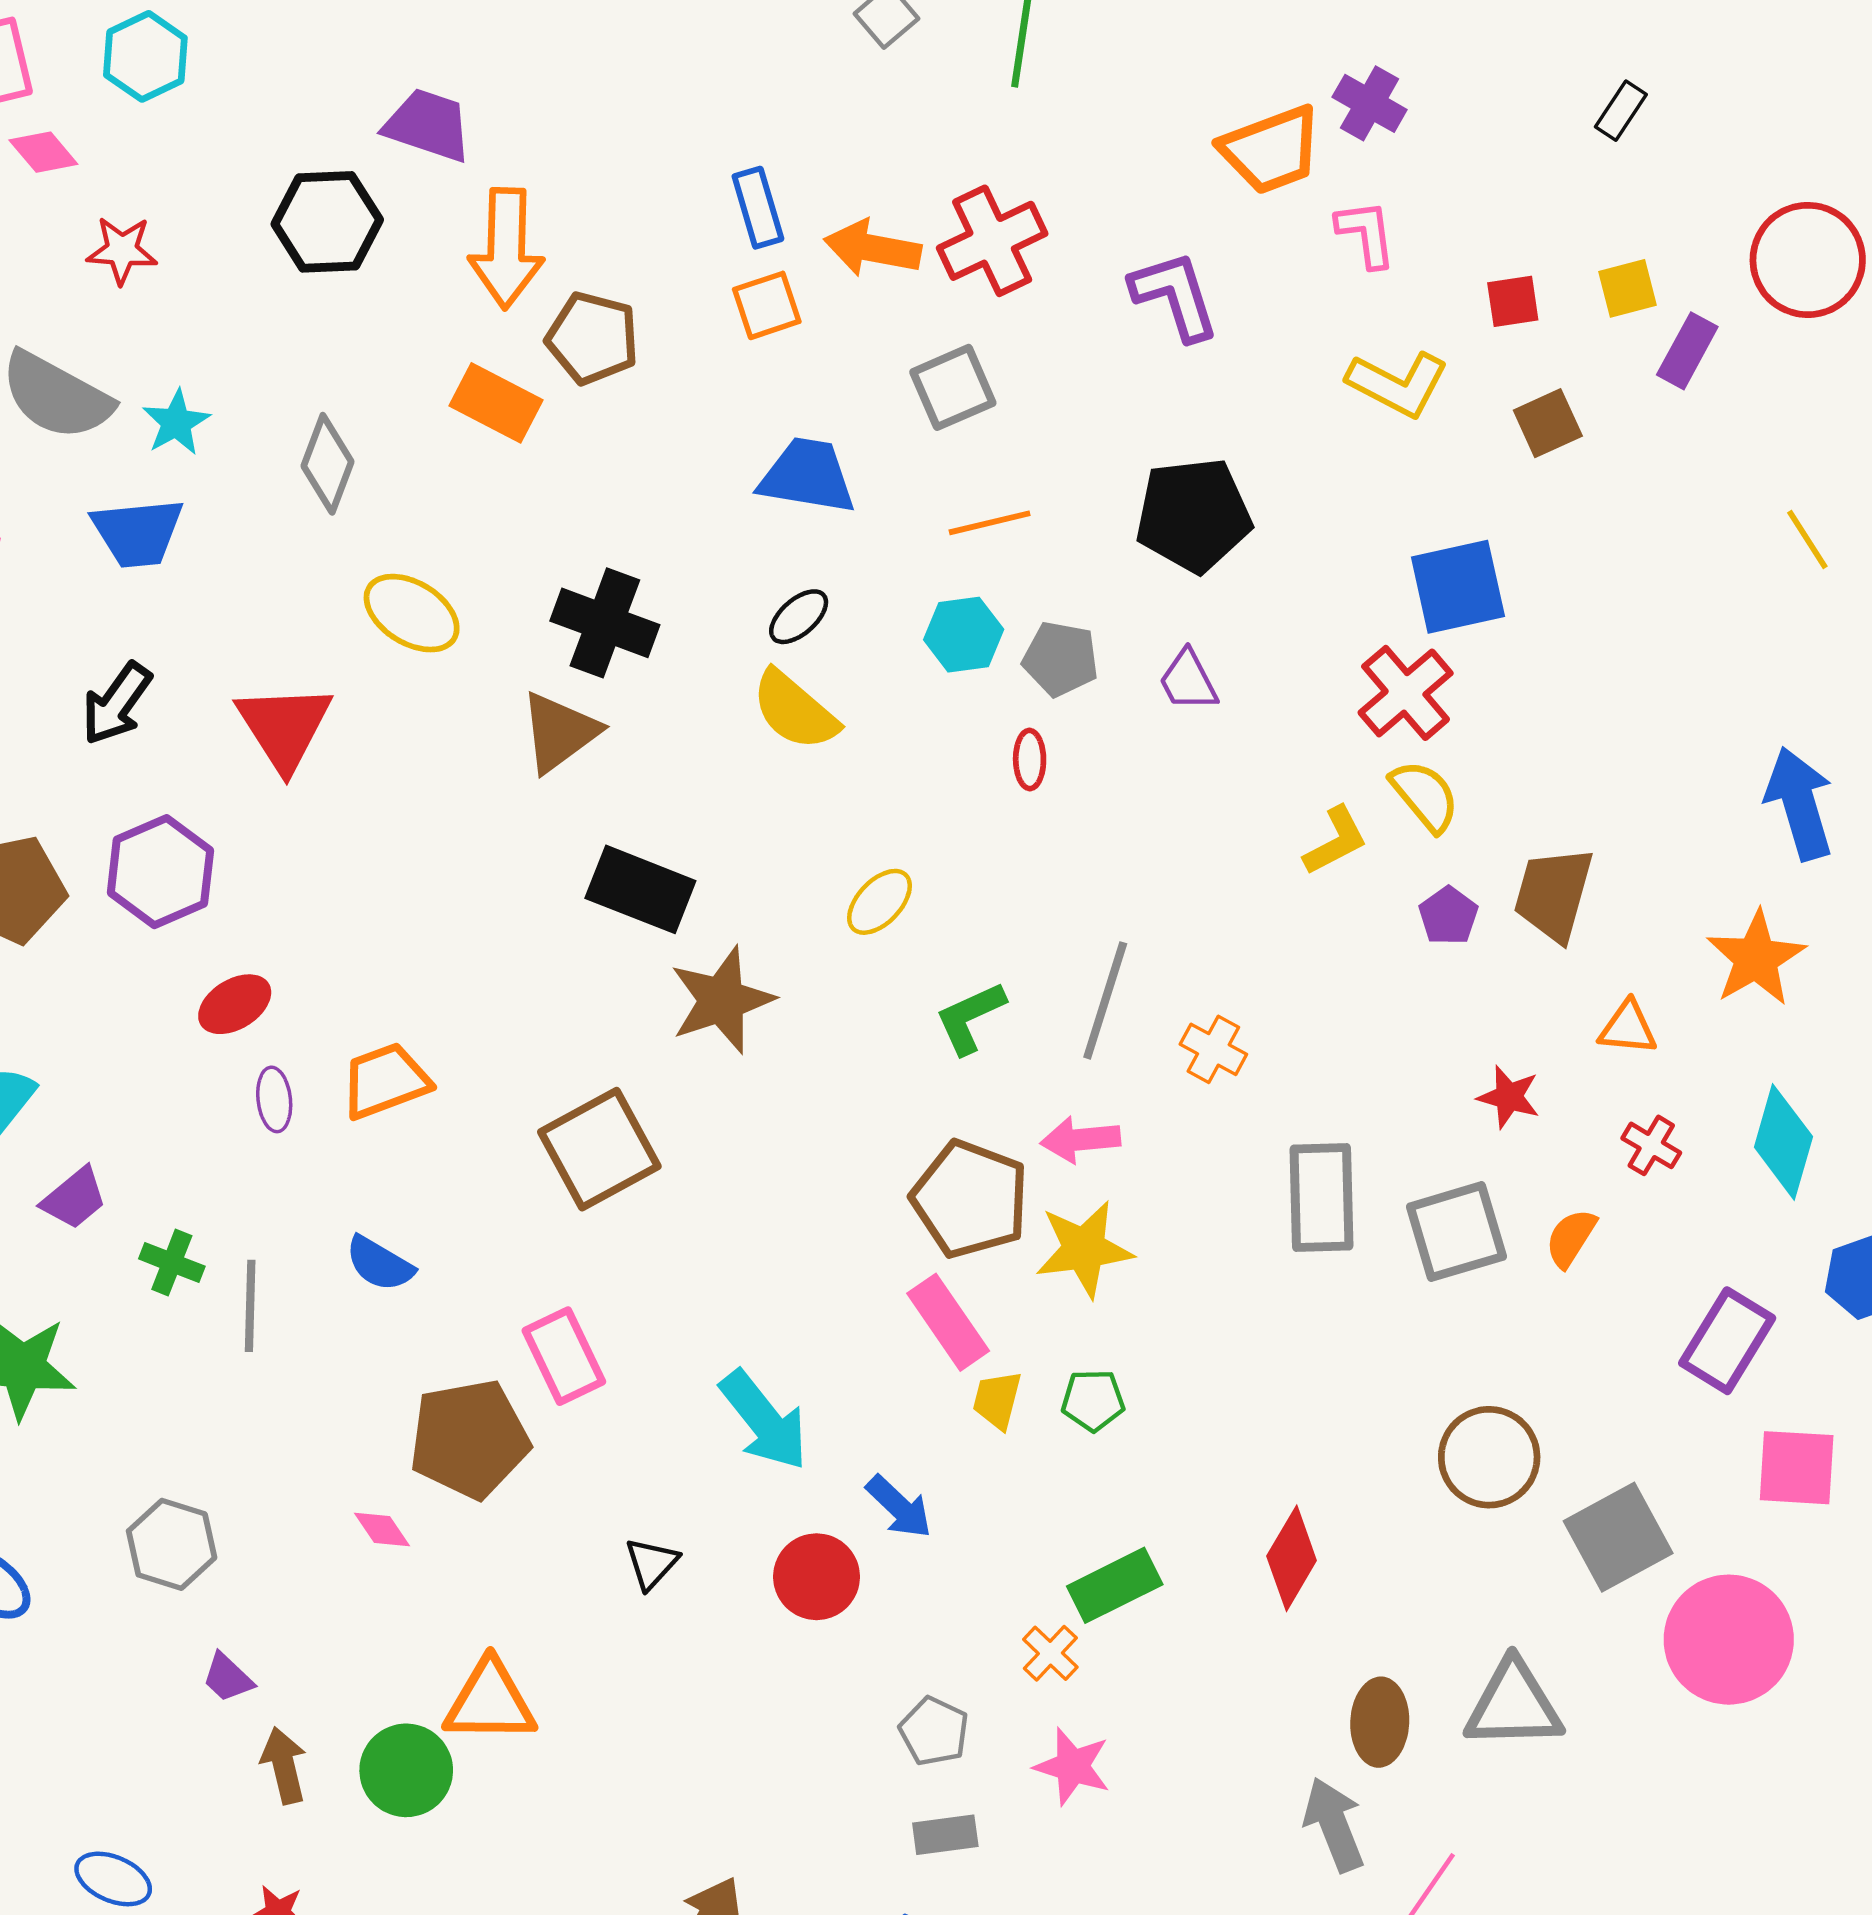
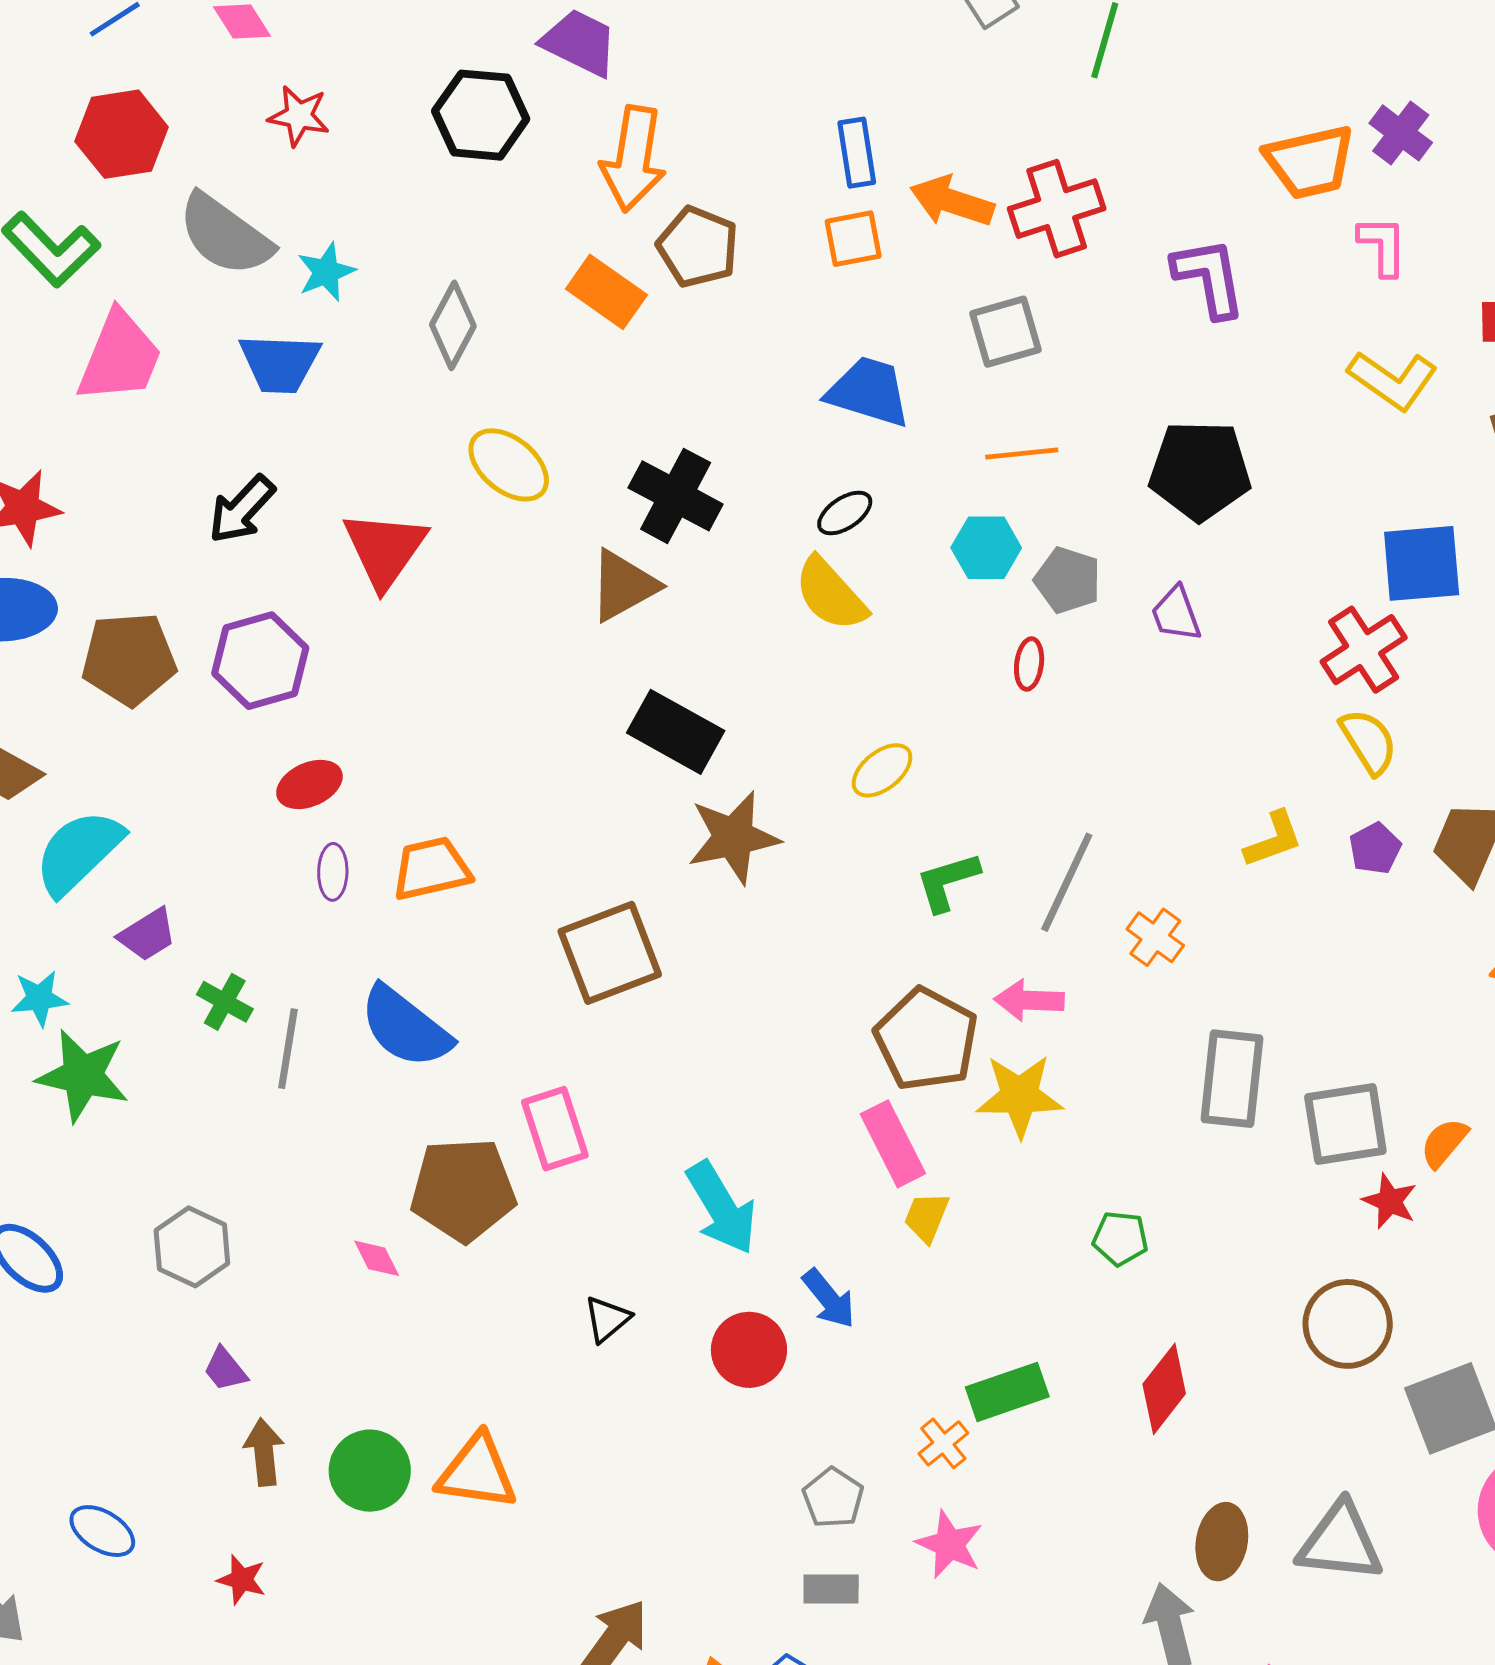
yellow L-shape: (1336, 841) -> (1273, 839), moved
red star: (1509, 1097) -> (1390, 1201), moved
blue semicircle: (380, 1264) -> (405, 1027), size x1.6
green pentagon: (1093, 1400) -> (1120, 1238), moved
orange triangle: (490, 1702) -> (477, 1472), moved

